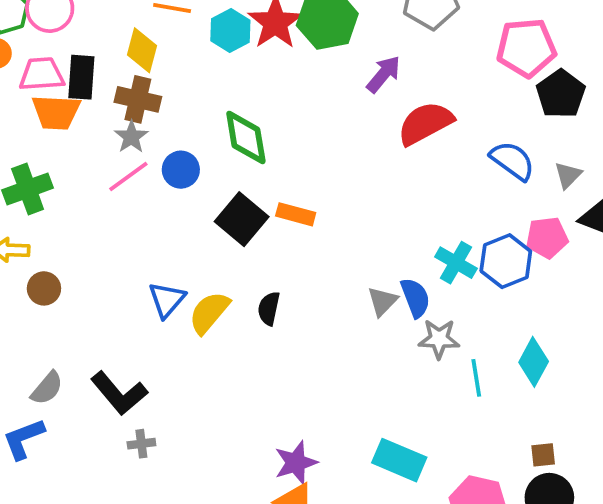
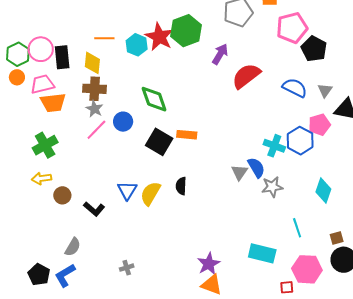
black rectangle: (81, 77) -> (62, 57), moved
cyan line: (476, 378) -> (297, 228), moved
black L-shape: (119, 393) -> (94, 209), moved, size x0.7

